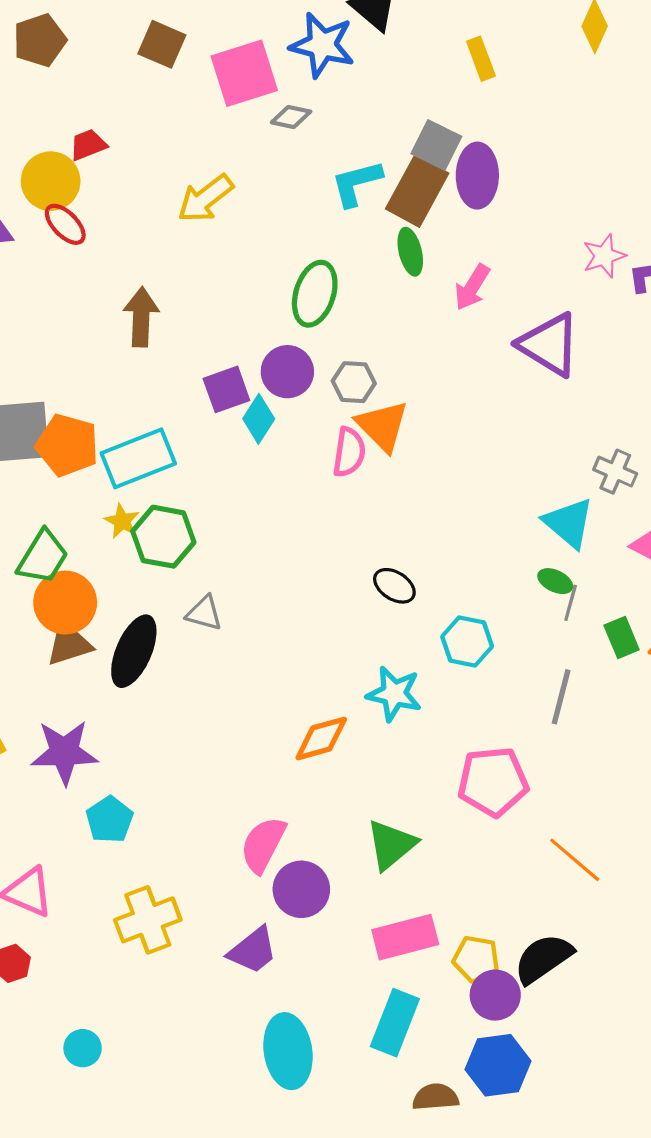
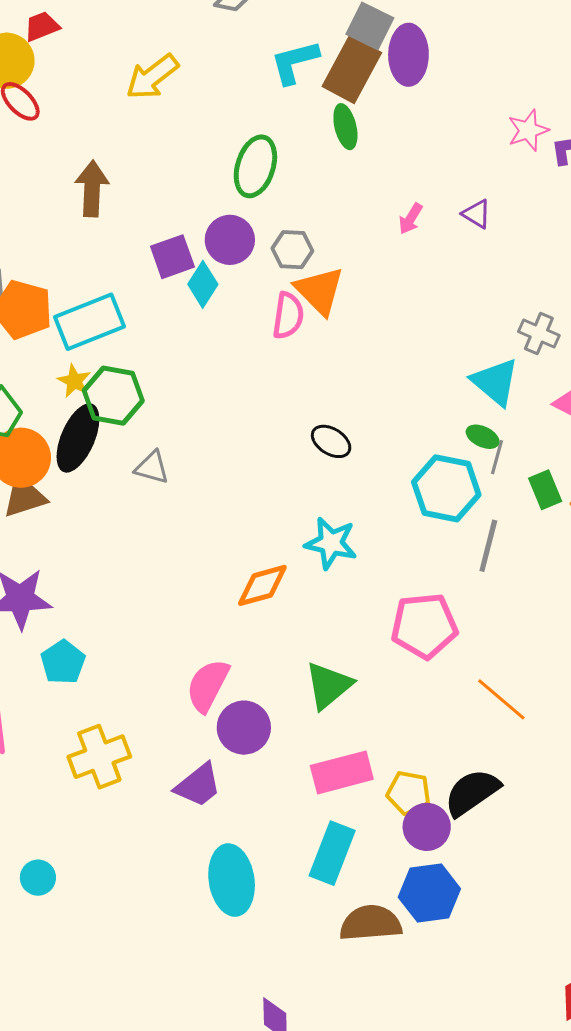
pink arrow: (472, 287) -> (411, 219), moved, size x0.7
purple triangle: (549, 345) -> (477, 214), size x0.5
cyan hexagon: (467, 641) -> (446, 488), moved, size x1.4
black ellipse: (134, 651) -> (78, 438), moved
brown semicircle: (435, 1097) -> (371, 923), size x1.4

